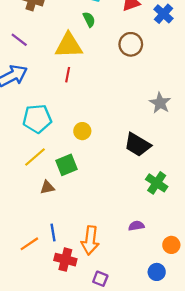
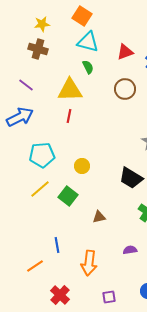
green square: (67, 165) -> (68, 196), turned -30
brown triangle: (47, 187) -> (99, 217), moved
blue line: (53, 233) -> (57, 245), moved
red cross: (65, 260) -> (60, 295), moved, turned 30
purple square: (100, 279) -> (109, 297), moved, turned -32

